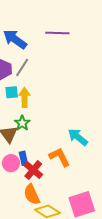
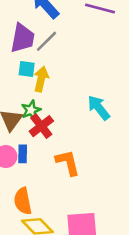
cyan arrow: (78, 137) -> (99, 108), moved
red cross: (33, 170) -> (41, 126), moved

